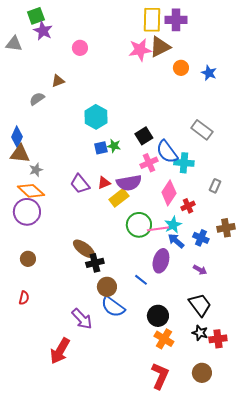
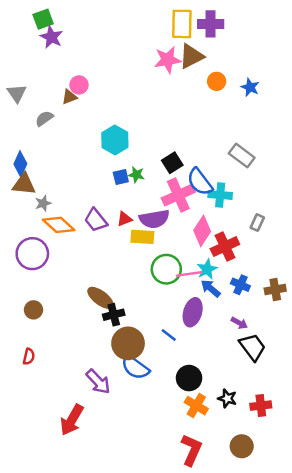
gray triangle: (14, 44) -> (17, 93), moved, turned 48
pink circle: (80, 48) -> (79, 85), moved
pink cross: (149, 163) -> (178, 195), size x1.5
orange diamond: (31, 191) -> (59, 225), moved
yellow rectangle: (119, 198) -> (142, 237), turned 42
red cross: (188, 206) -> (225, 246), size x1.6
brown cross: (226, 228) -> (275, 290), moved
brown circle: (107, 287) -> (128, 343), size x1.4
black trapezoid: (200, 305) -> (252, 347), moved
black star: (200, 333) -> (227, 398), moved

